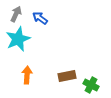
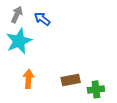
green cross: (91, 85) -> (96, 89), turned -35

